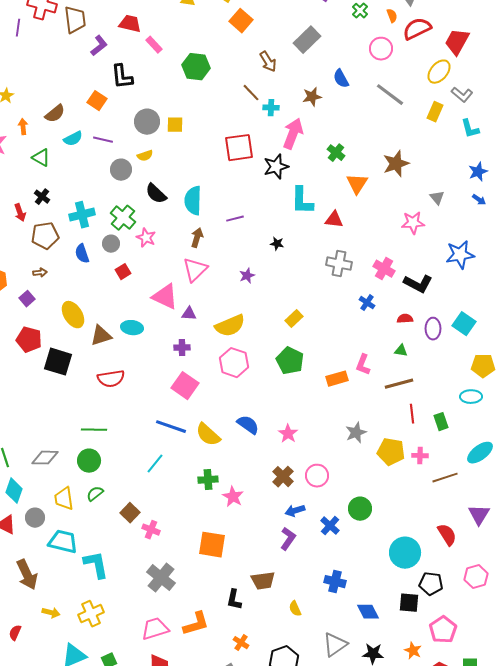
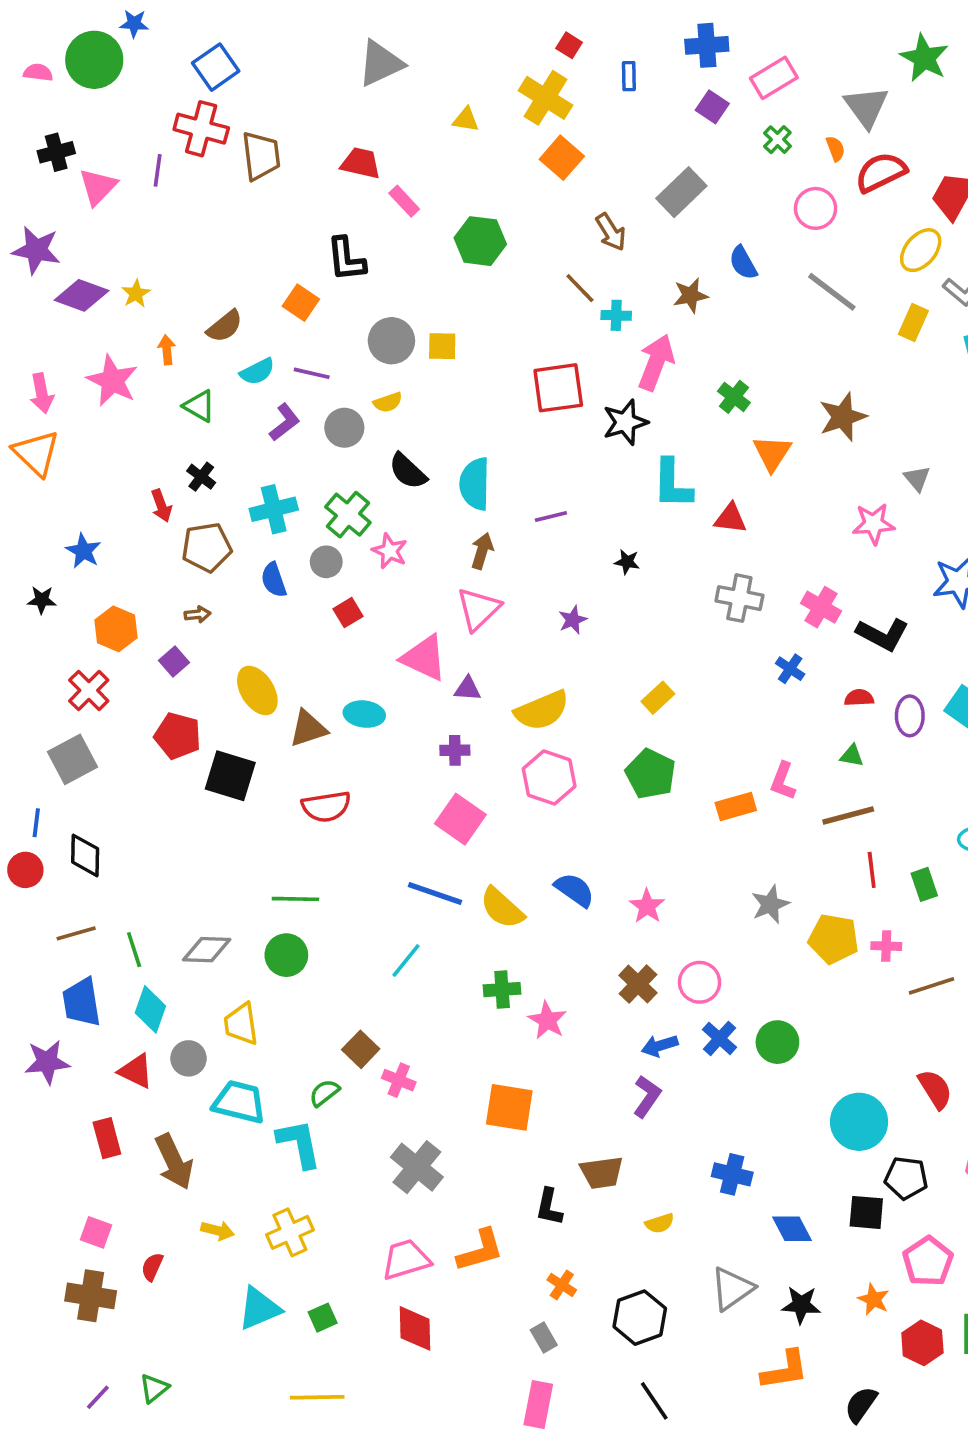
purple L-shape: (99, 46) -> (285, 422), moved
green semicircle: (95, 494) -> (324, 1093), moved
blue cross: (330, 526) -> (719, 1038), moved
yellow semicircle: (295, 609) -> (660, 1223), turned -84

